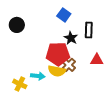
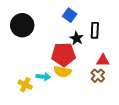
black circle: (17, 25) -> (22, 25), size x1.5
brown cross: (69, 65) -> (98, 76), moved

